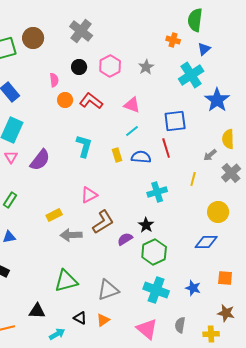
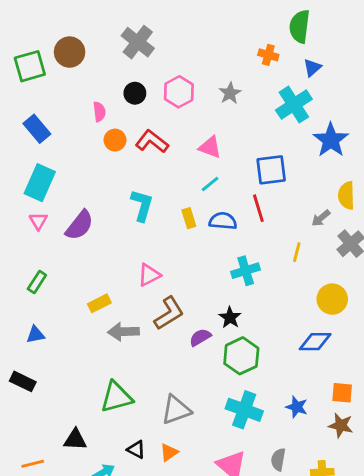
brown star: (226, 313) -> (341, 425), moved

